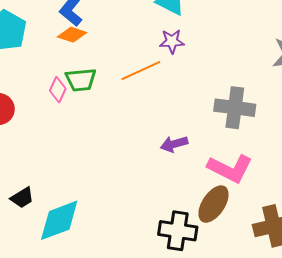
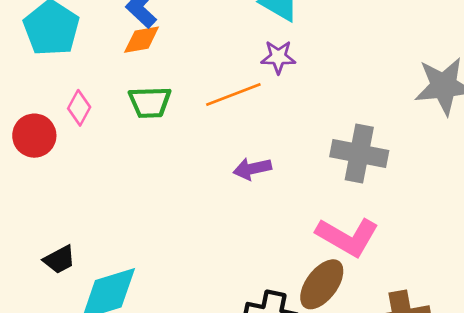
orange diamond: (72, 35) -> (142, 40), turned -32
pink diamond: (58, 90) -> (79, 108), moved
purple arrow: (174, 144) -> (252, 169), moved

